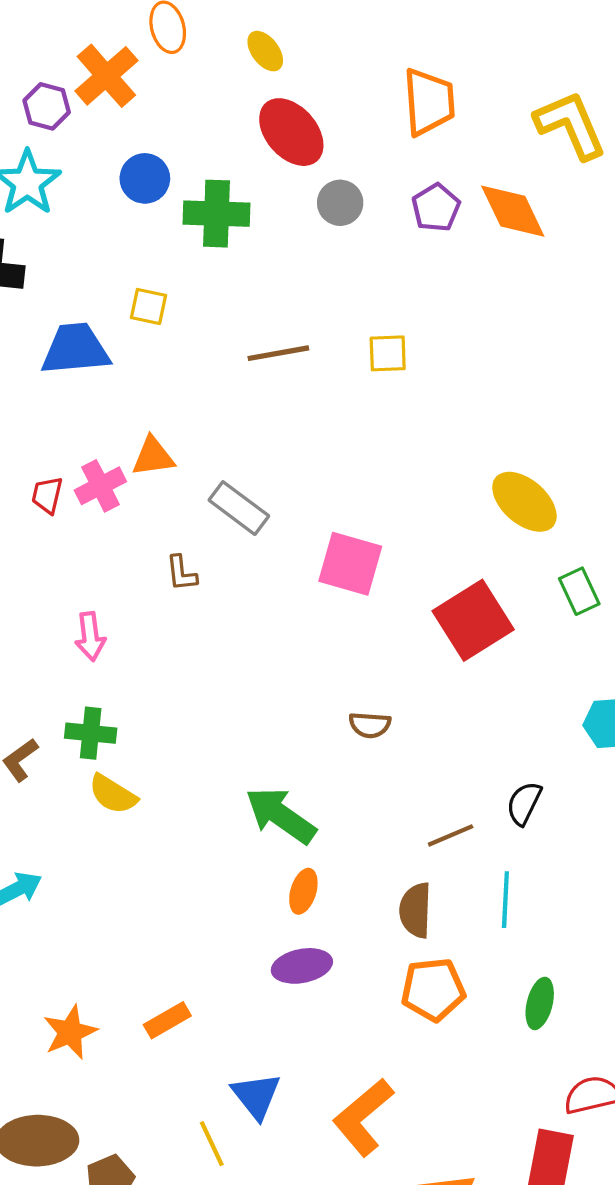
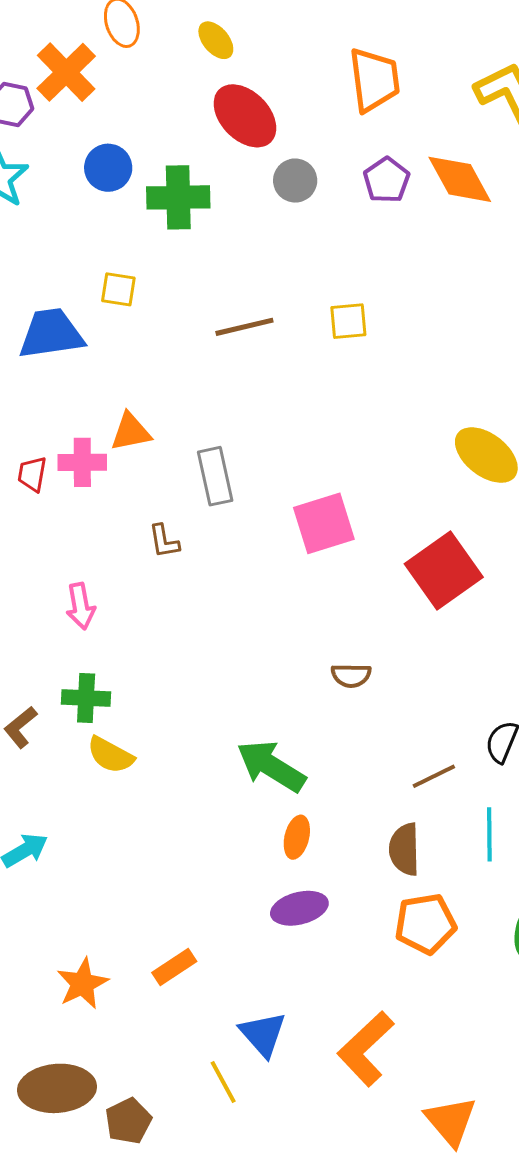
pink cross: (100, 486) -> (82, 462), turned 30
gray rectangle: (239, 508) -> (215, 476), turned 44
pink square: (350, 564) -> (324, 523), turned -30

